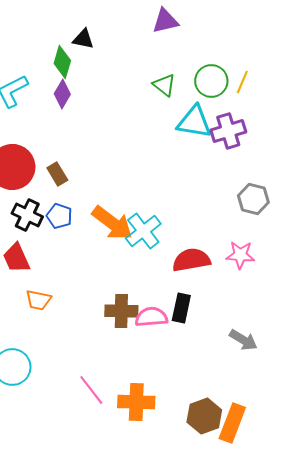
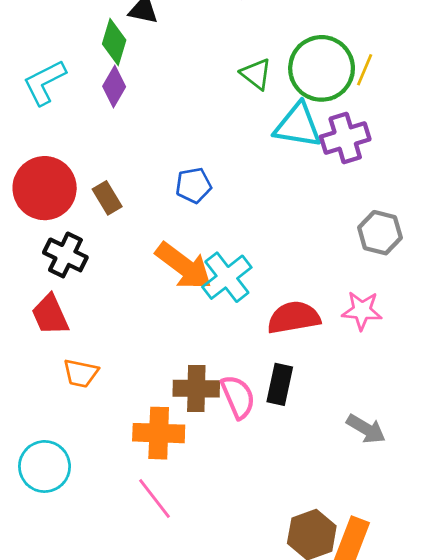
green circle: (211, 81) -> (322, 68), size x1.4
blue pentagon: (59, 216) -> (193, 185), moved, turned -30
pink semicircle: (151, 317) -> (238, 397), turned 72
orange cross: (136, 402) -> (159, 433), moved

